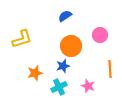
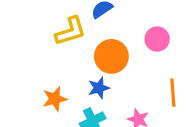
yellow L-shape: (22, 39) -> (70, 31), moved

